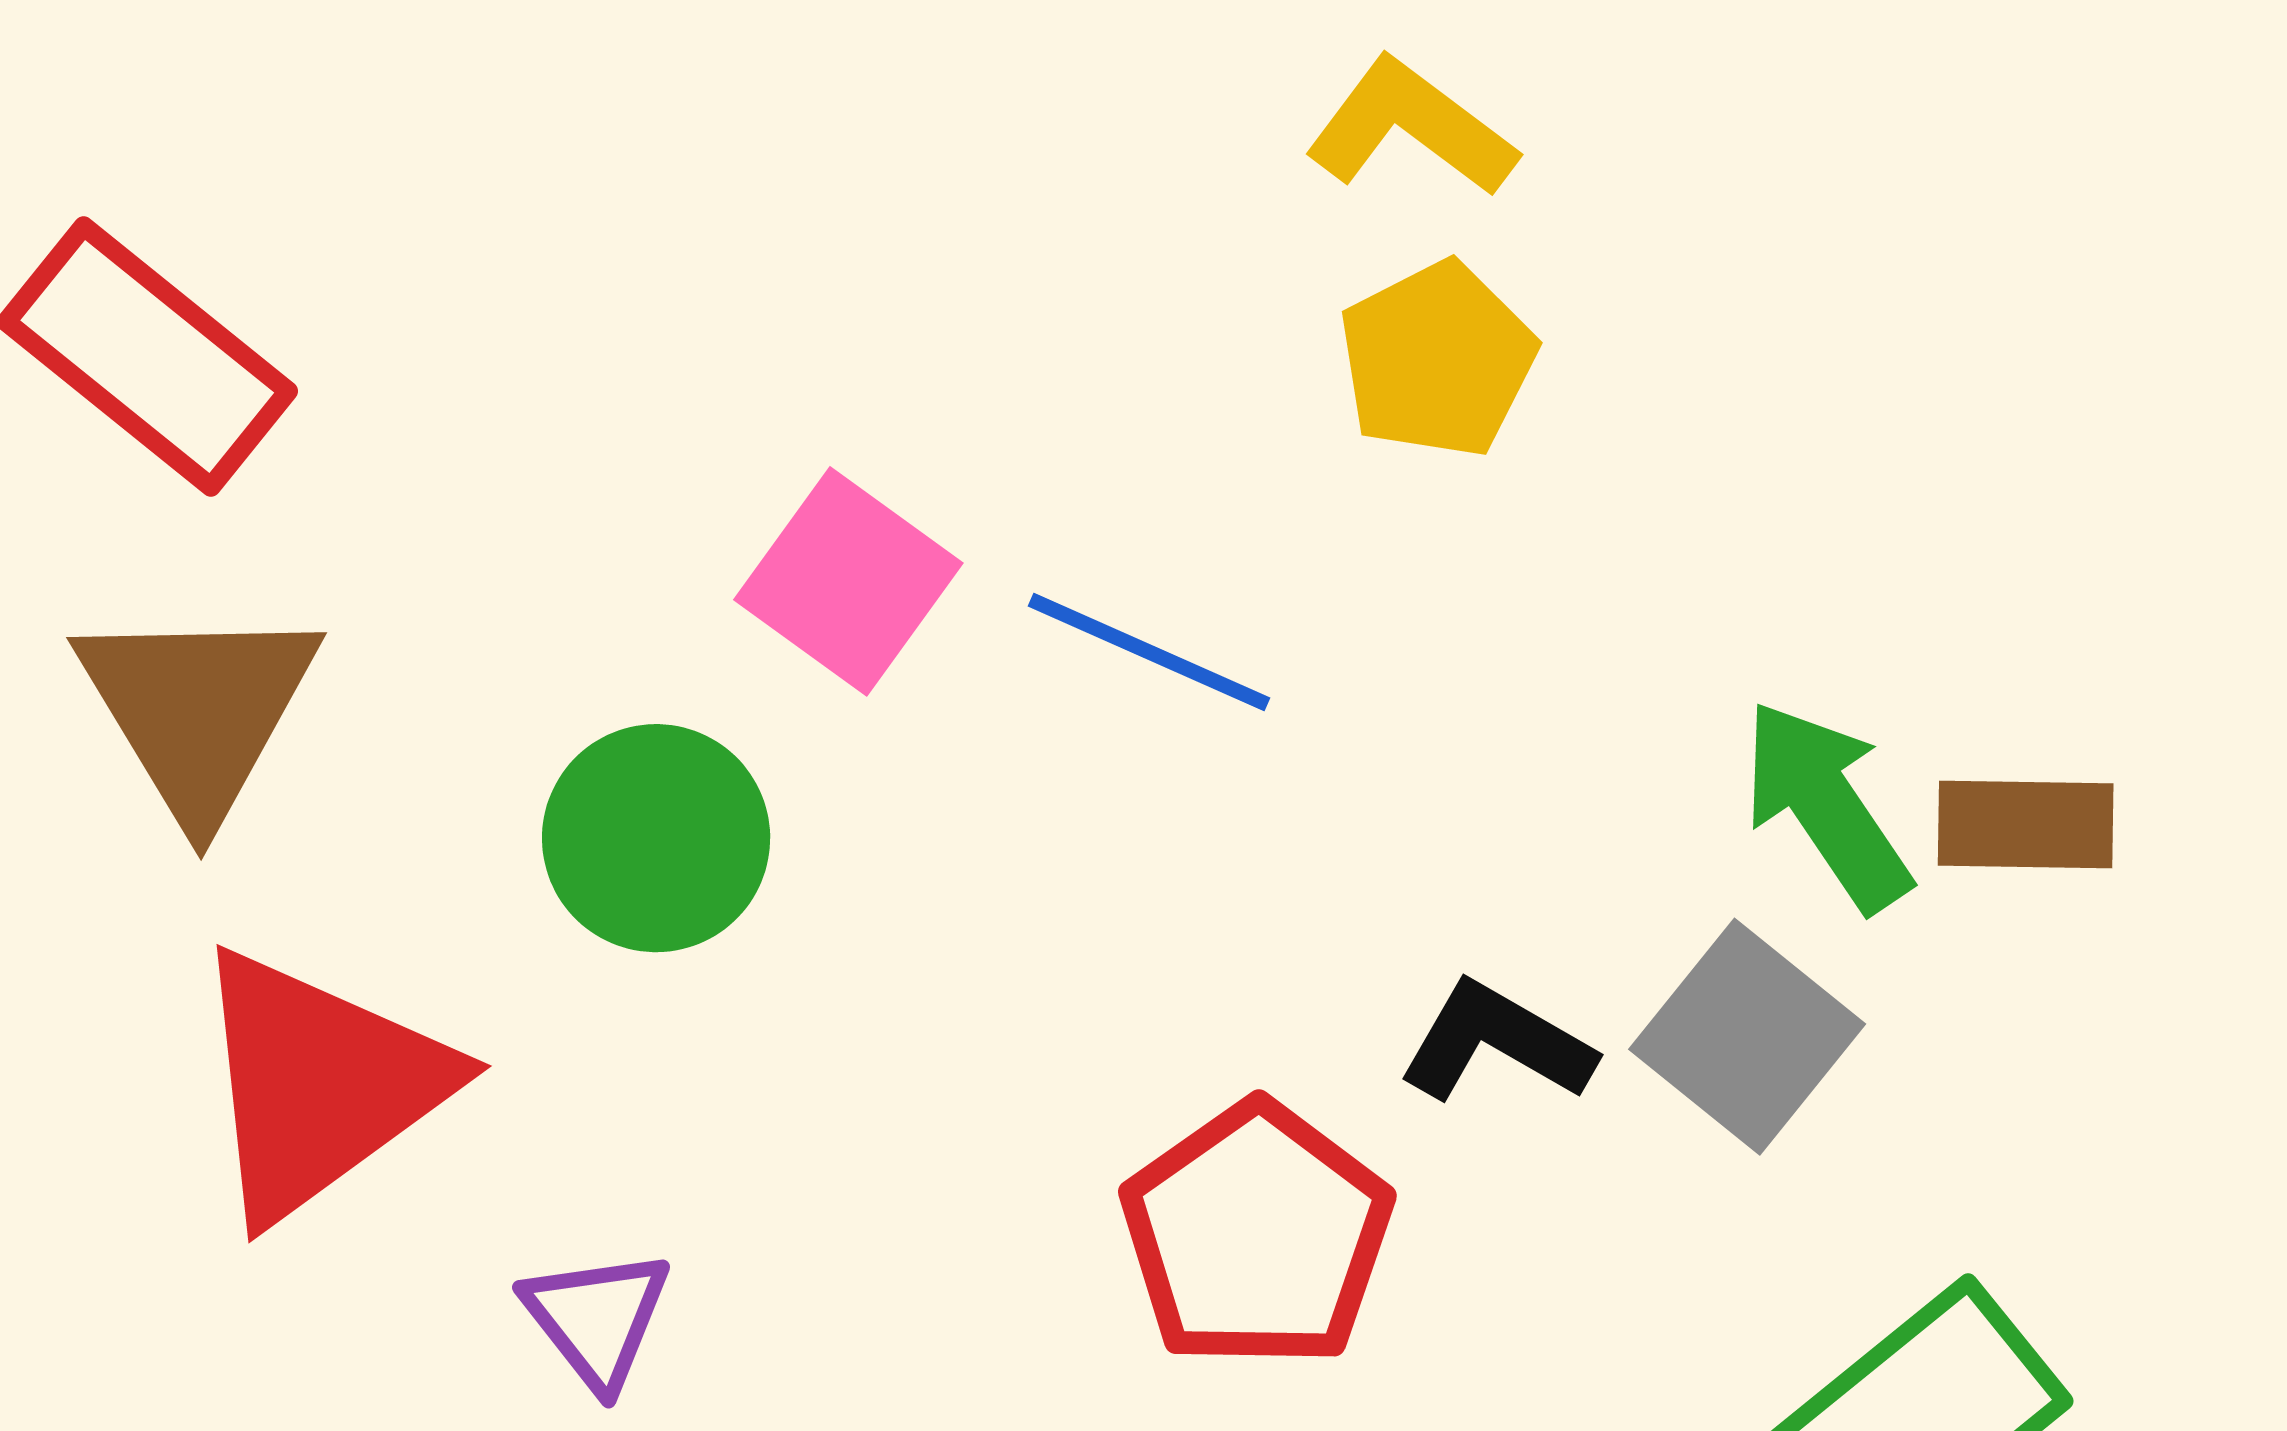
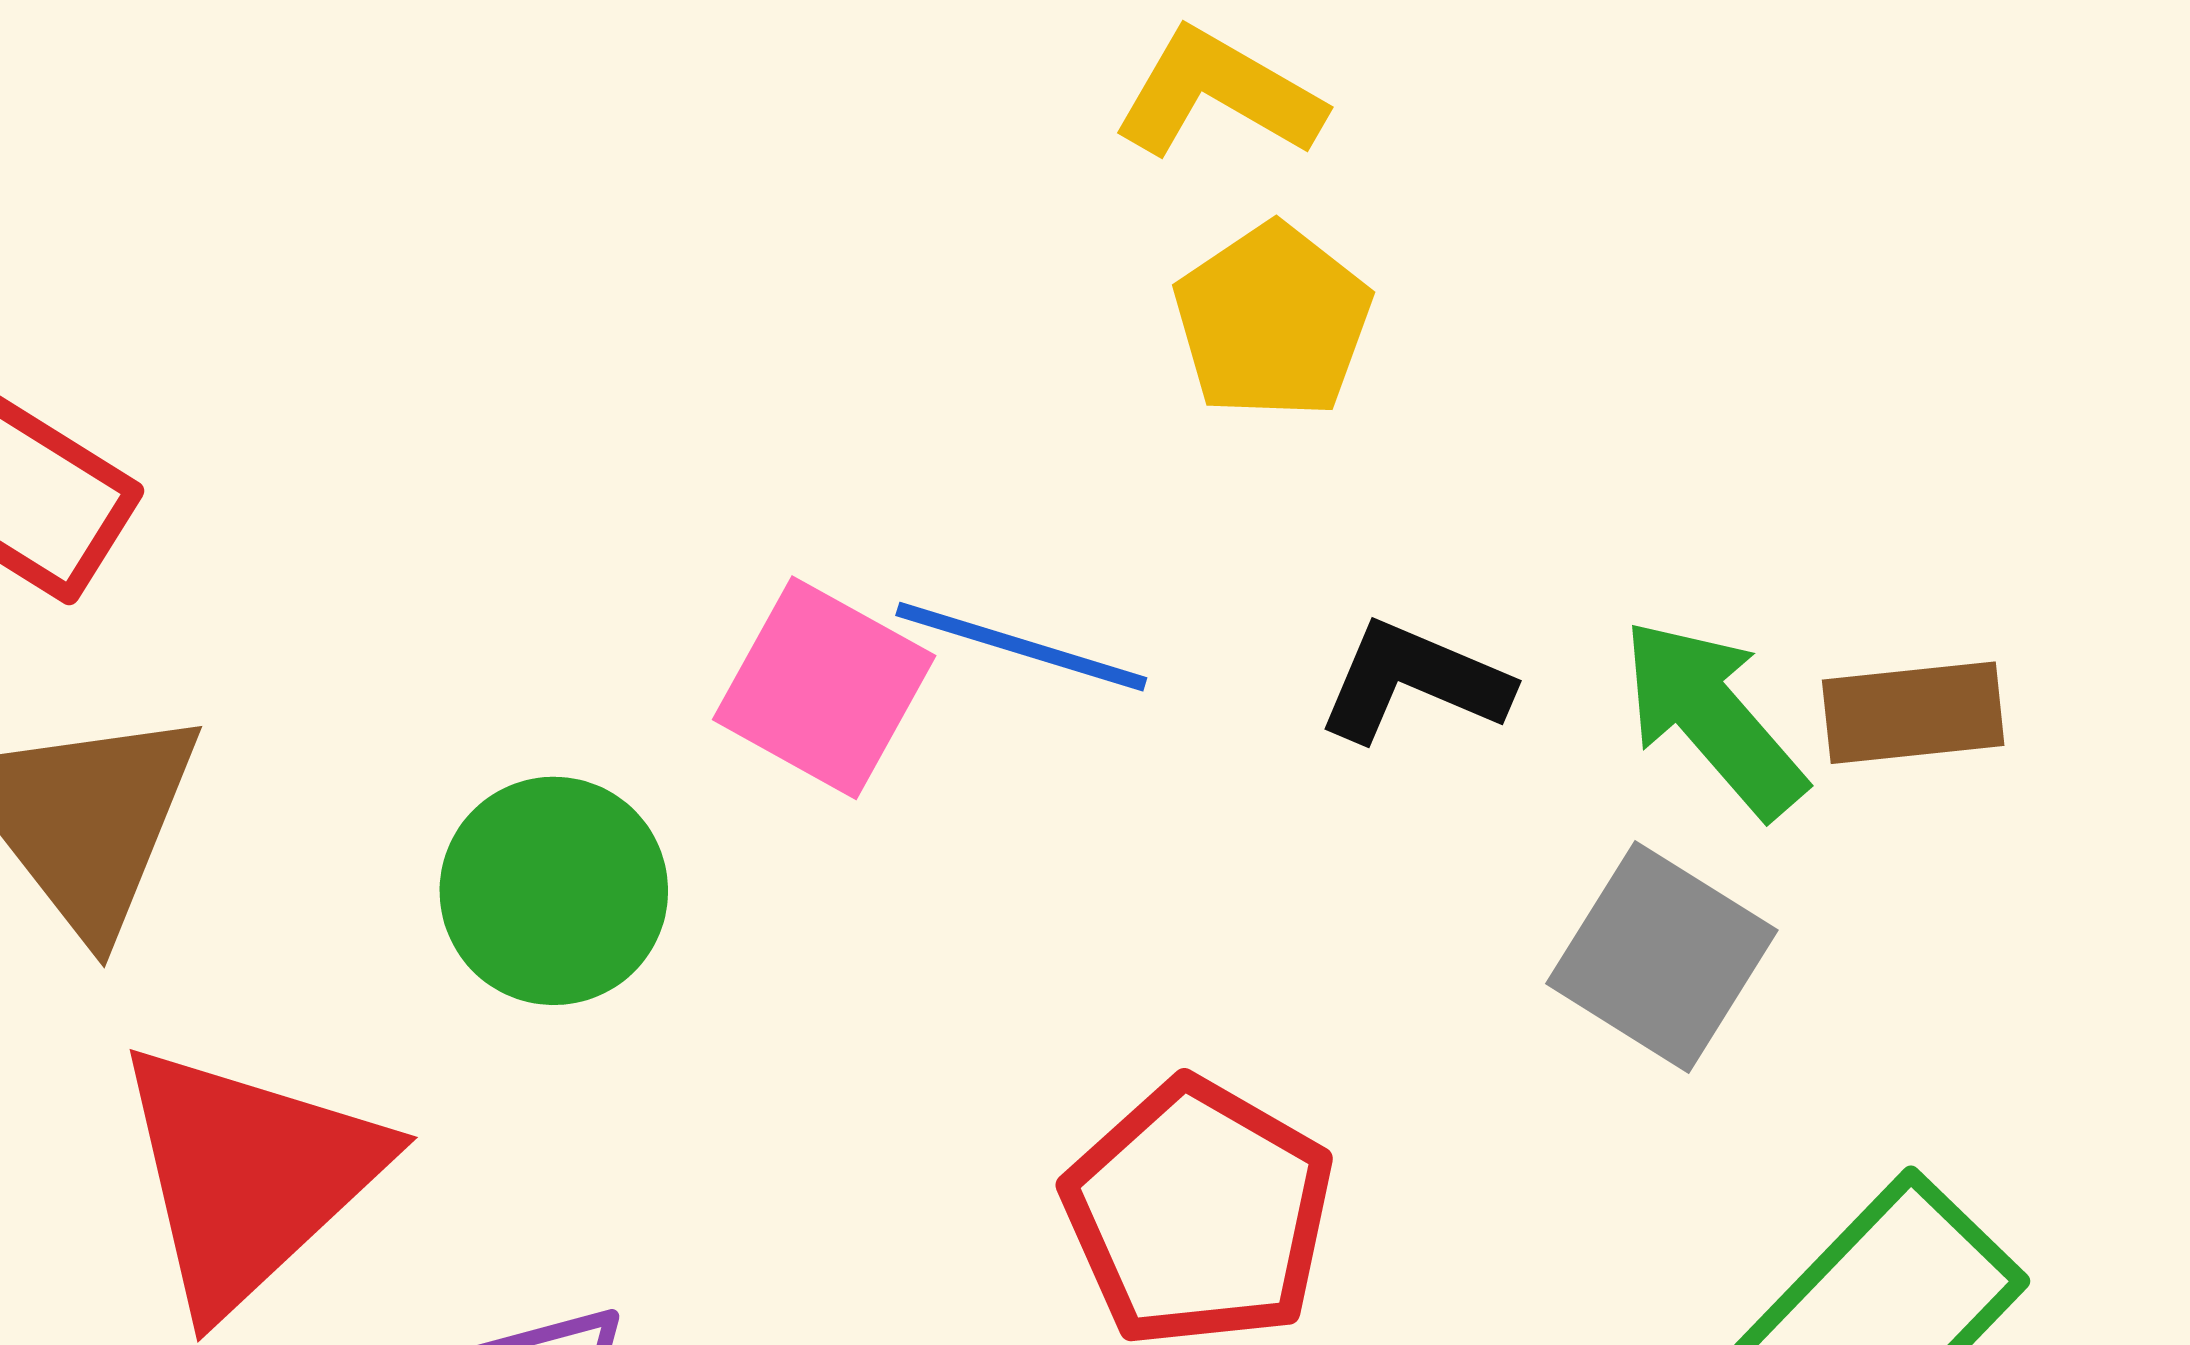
pink square: (848, 581) -> (824, 688), moved
black L-shape: (1497, 1043) -> (1414, 682), moved

